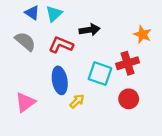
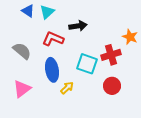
orange star: (142, 34) -> (130, 37), moved
gray semicircle: (25, 41) -> (22, 51), moved

